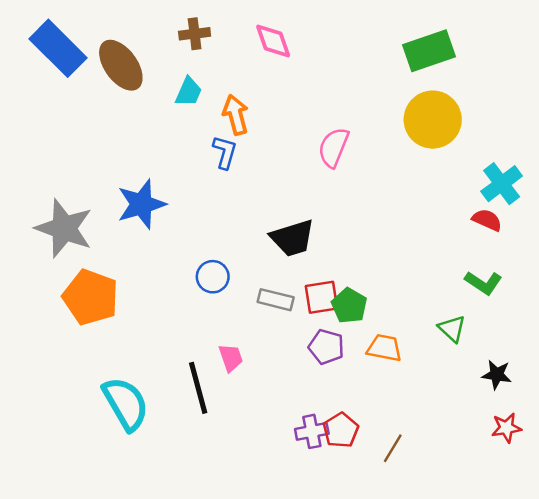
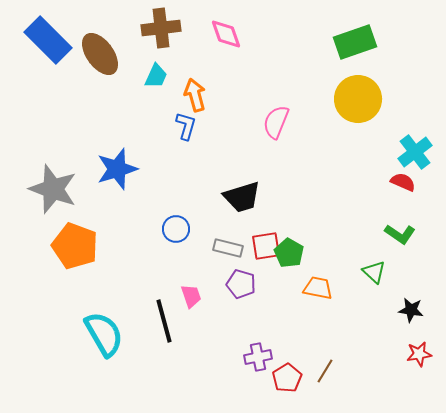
brown cross: (195, 34) -> (161, 28), size x1.5
purple pentagon: (326, 347) -> (241, 284), moved
red pentagon: (341, 430) -> (287, 378), moved

